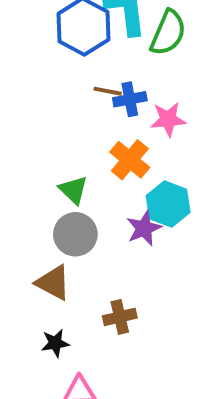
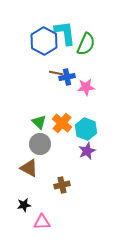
orange cross: (130, 160) -> (62, 123), moved
purple star: (144, 228) -> (87, 151), moved
black star: (55, 343) -> (24, 205), moved

